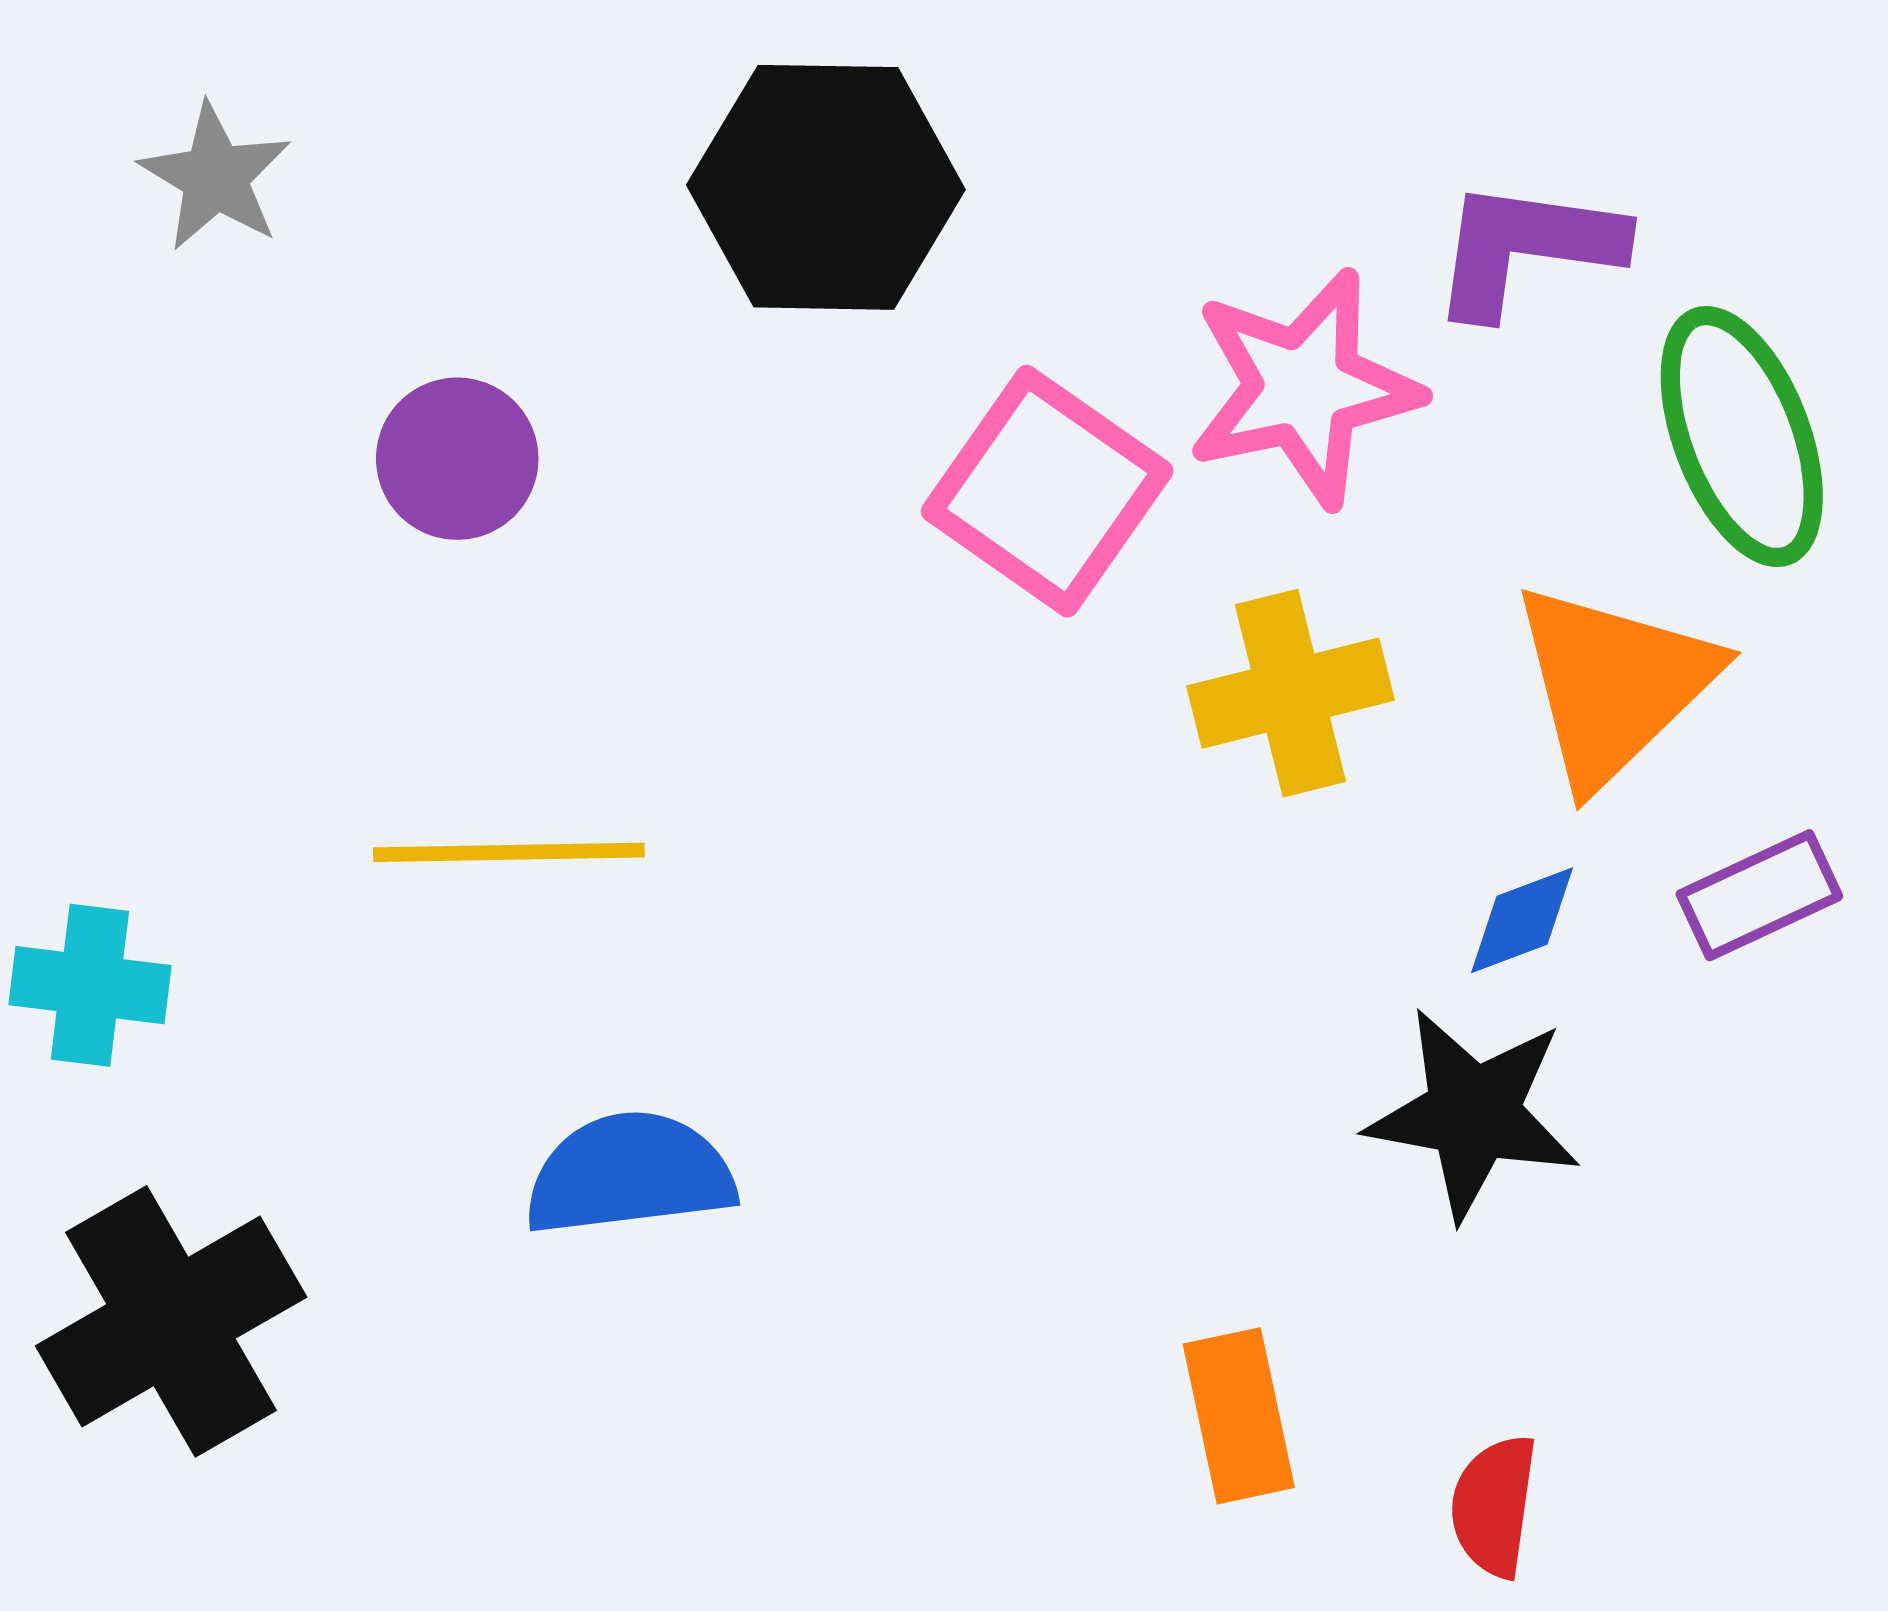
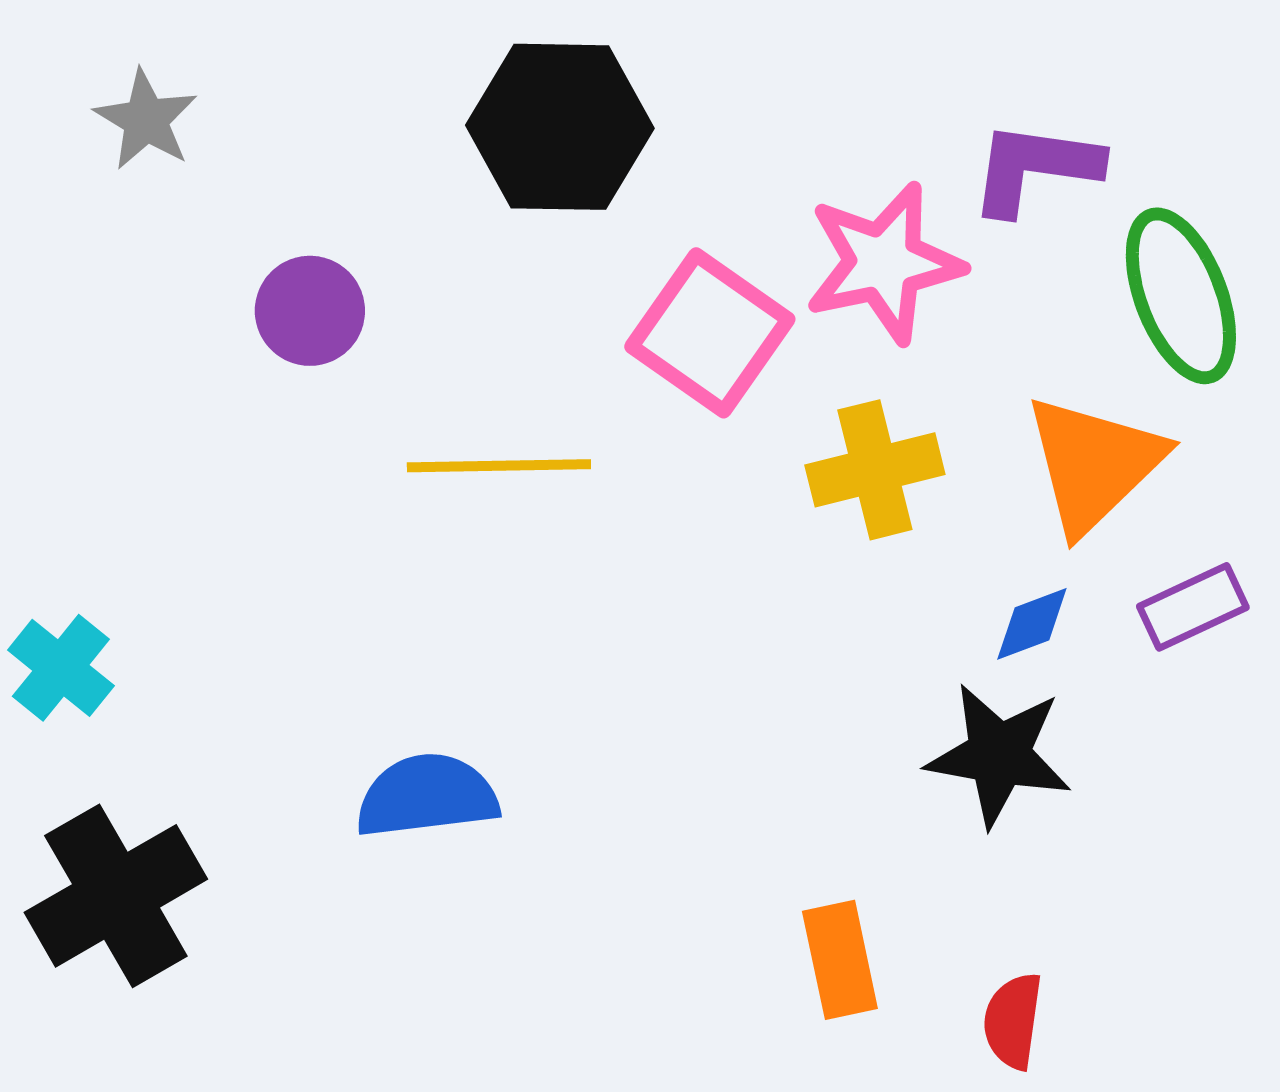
yellow line: (509, 852) -> (499, 466), moved
cyan cross: (90, 985) -> (61, 668), turned 32

